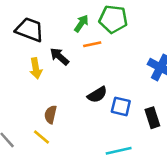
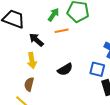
yellow arrow: (36, 68) -> (32, 60), moved
blue square: (121, 106) -> (97, 69), moved

